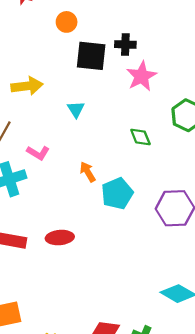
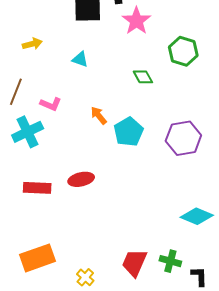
yellow arrow: (27, 86) -> (32, 44), size x0.7
cyan triangle: (76, 109) -> (80, 59), turned -30

